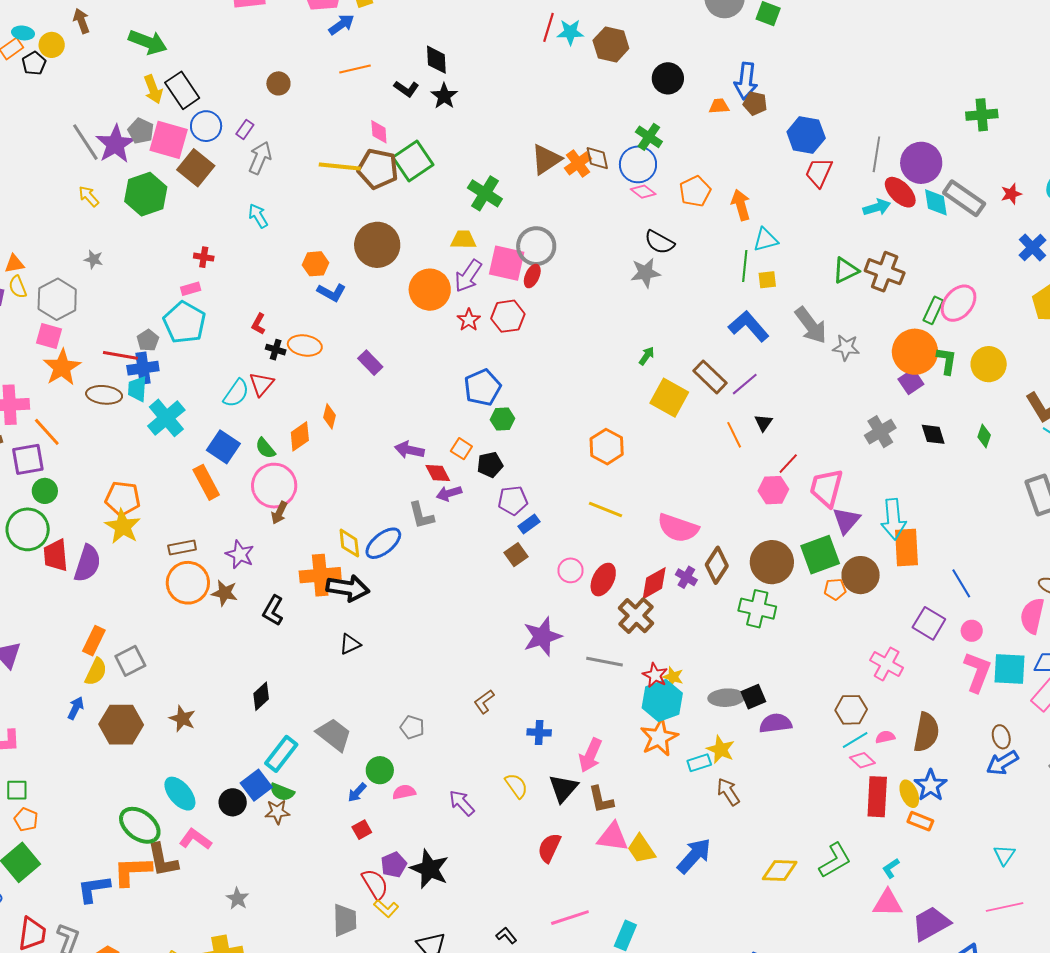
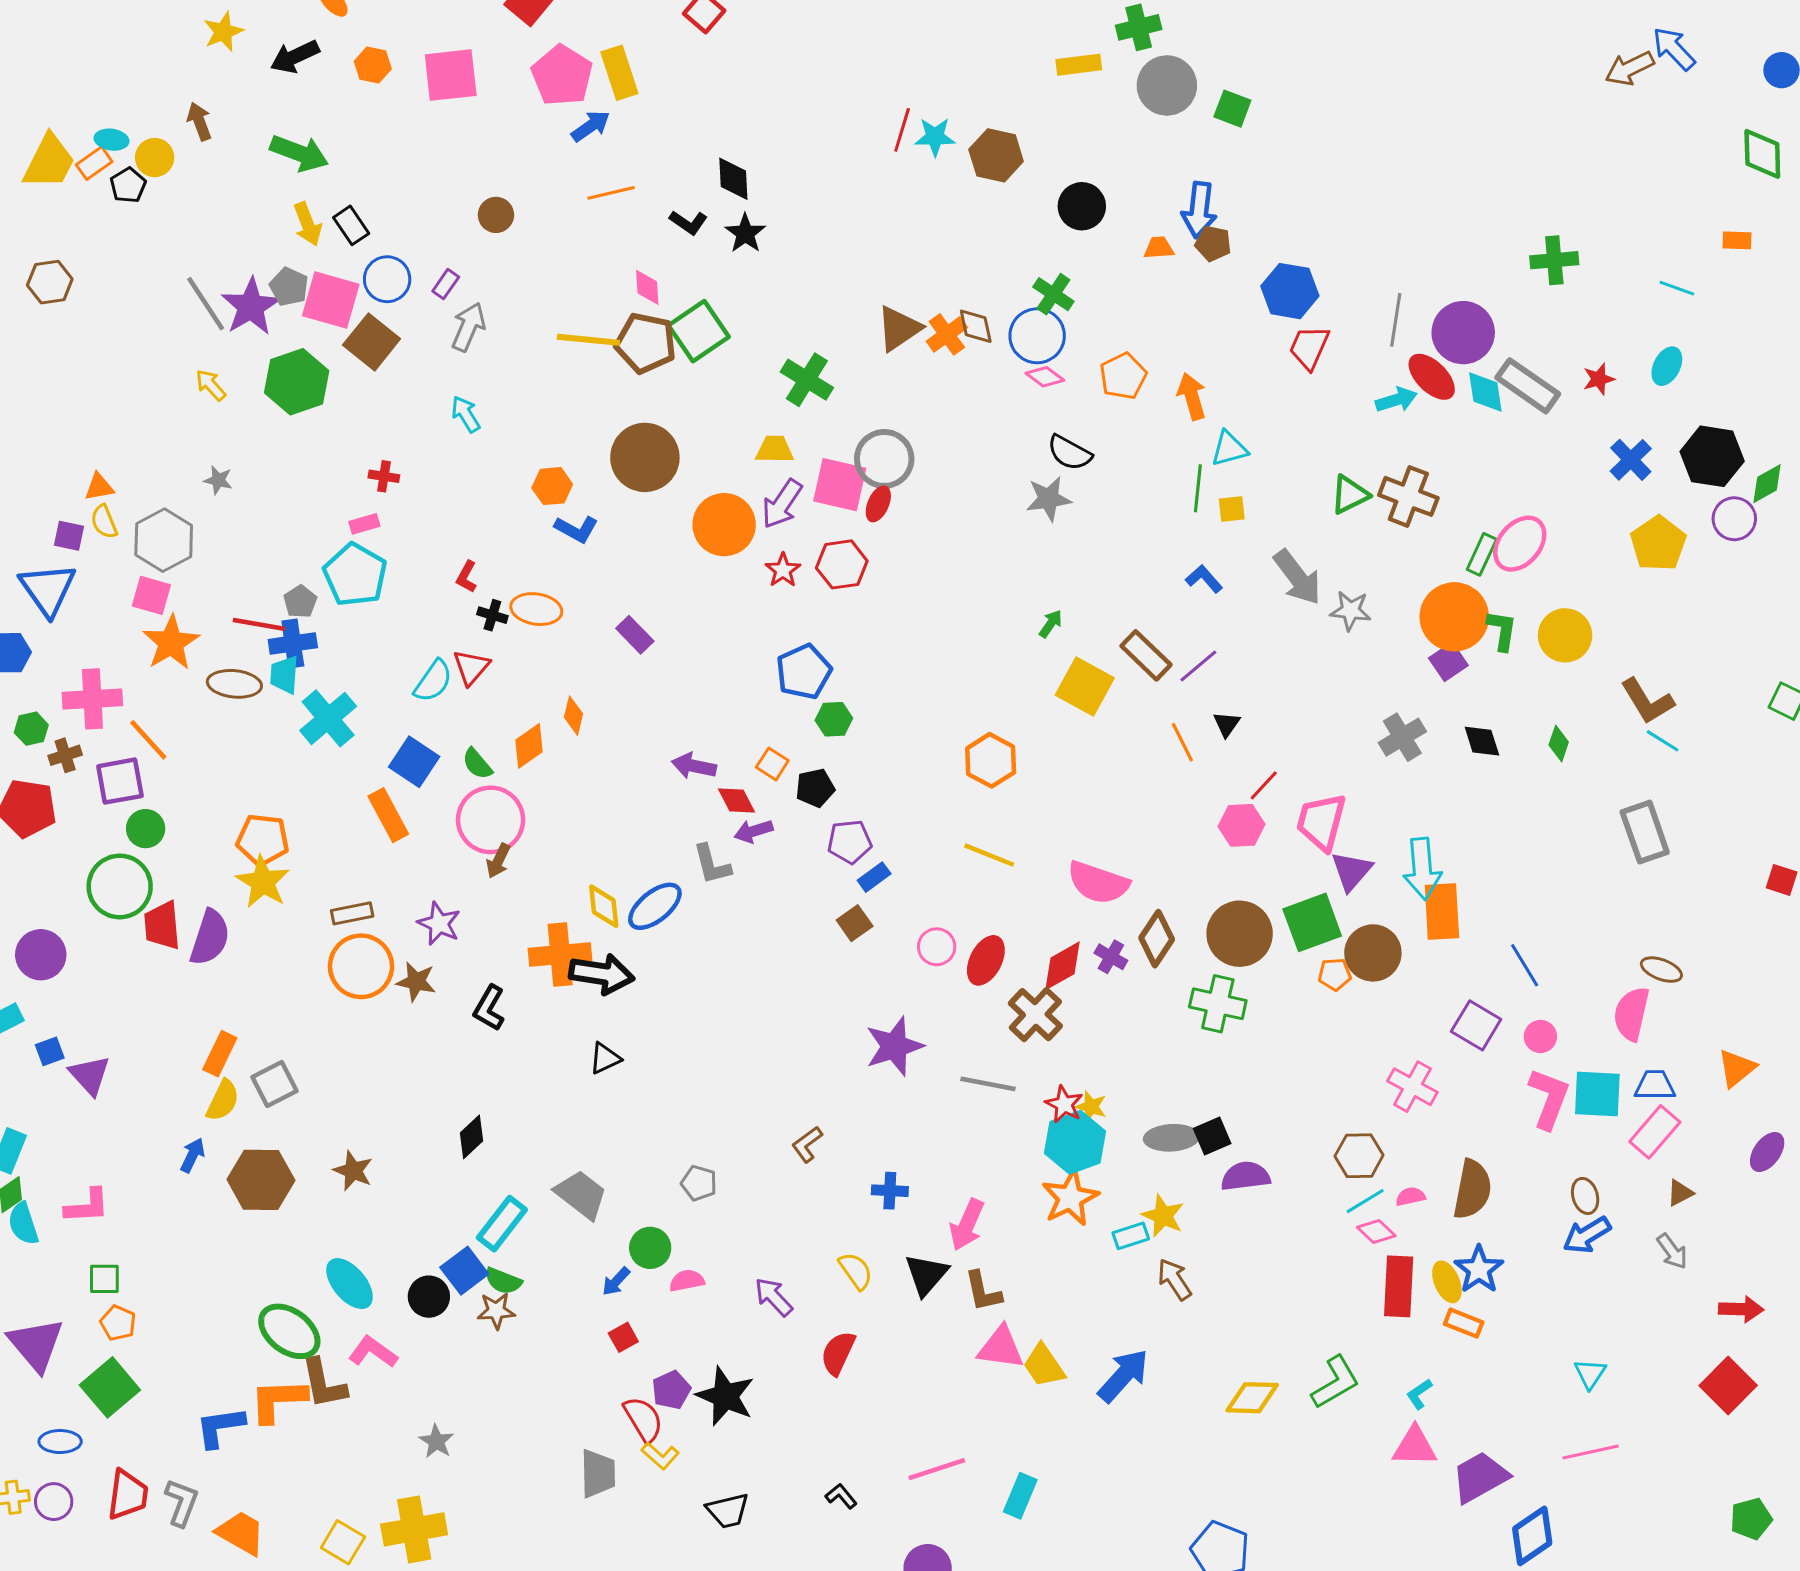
black rectangle: (182, 90) -> (351, 225), size x0.7
blue L-shape: (749, 326) -> (1204, 579), size x0.6
red semicircle: (549, 848) -> (838, 1353), moved

